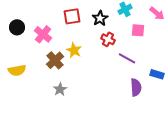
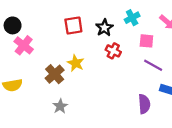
black circle: (17, 27) -> (13, 25), moved
pink cross: (43, 34) -> (24, 45), moved
purple line: (127, 58) -> (153, 65), moved

